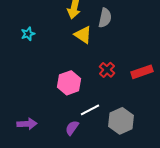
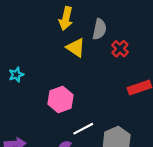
cyan star: (28, 34) -> (16, 75), moved
red cross: (107, 70) -> (120, 49), moved

